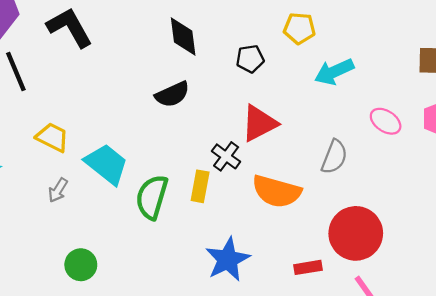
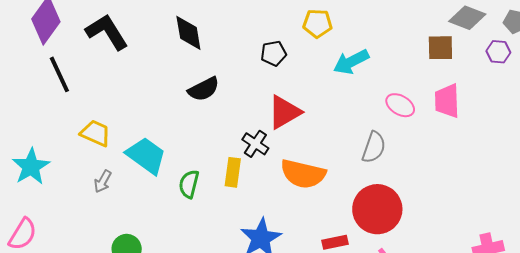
black diamond: (183, 36) -> (188, 33), moved
gray semicircle: (334, 157) -> (374, 147), moved
green semicircle: (152, 197) -> (189, 184), size x0.7

